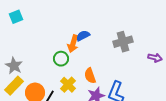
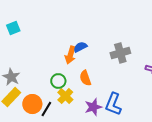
green circle: (61, 59) -> (58, 81), moved
orange semicircle: (90, 76) -> (85, 78), moved

